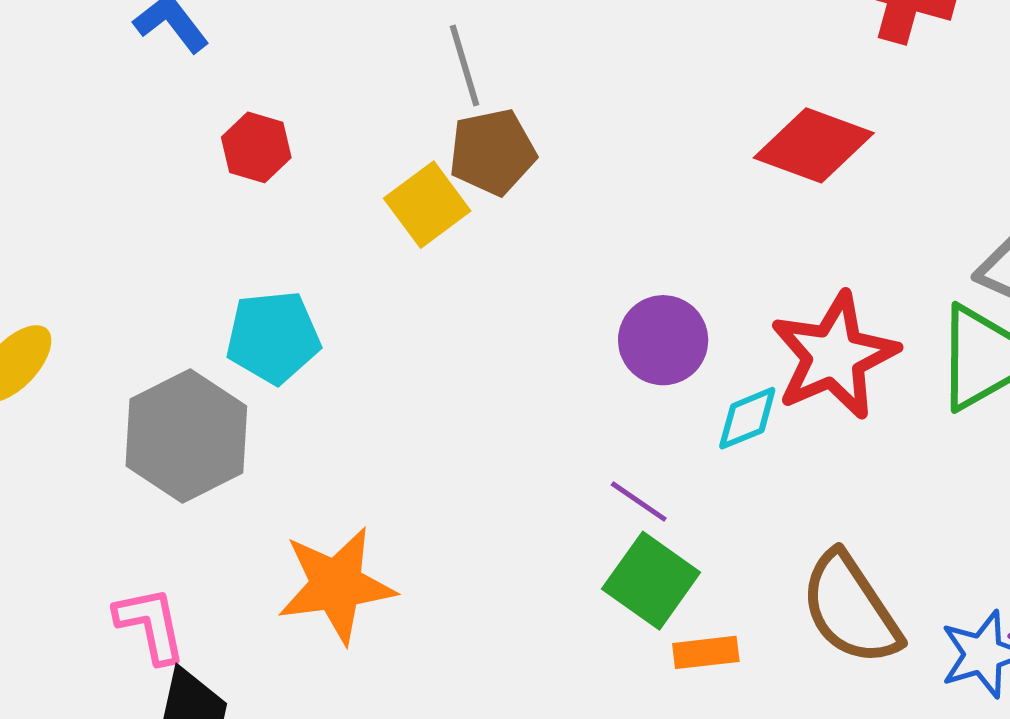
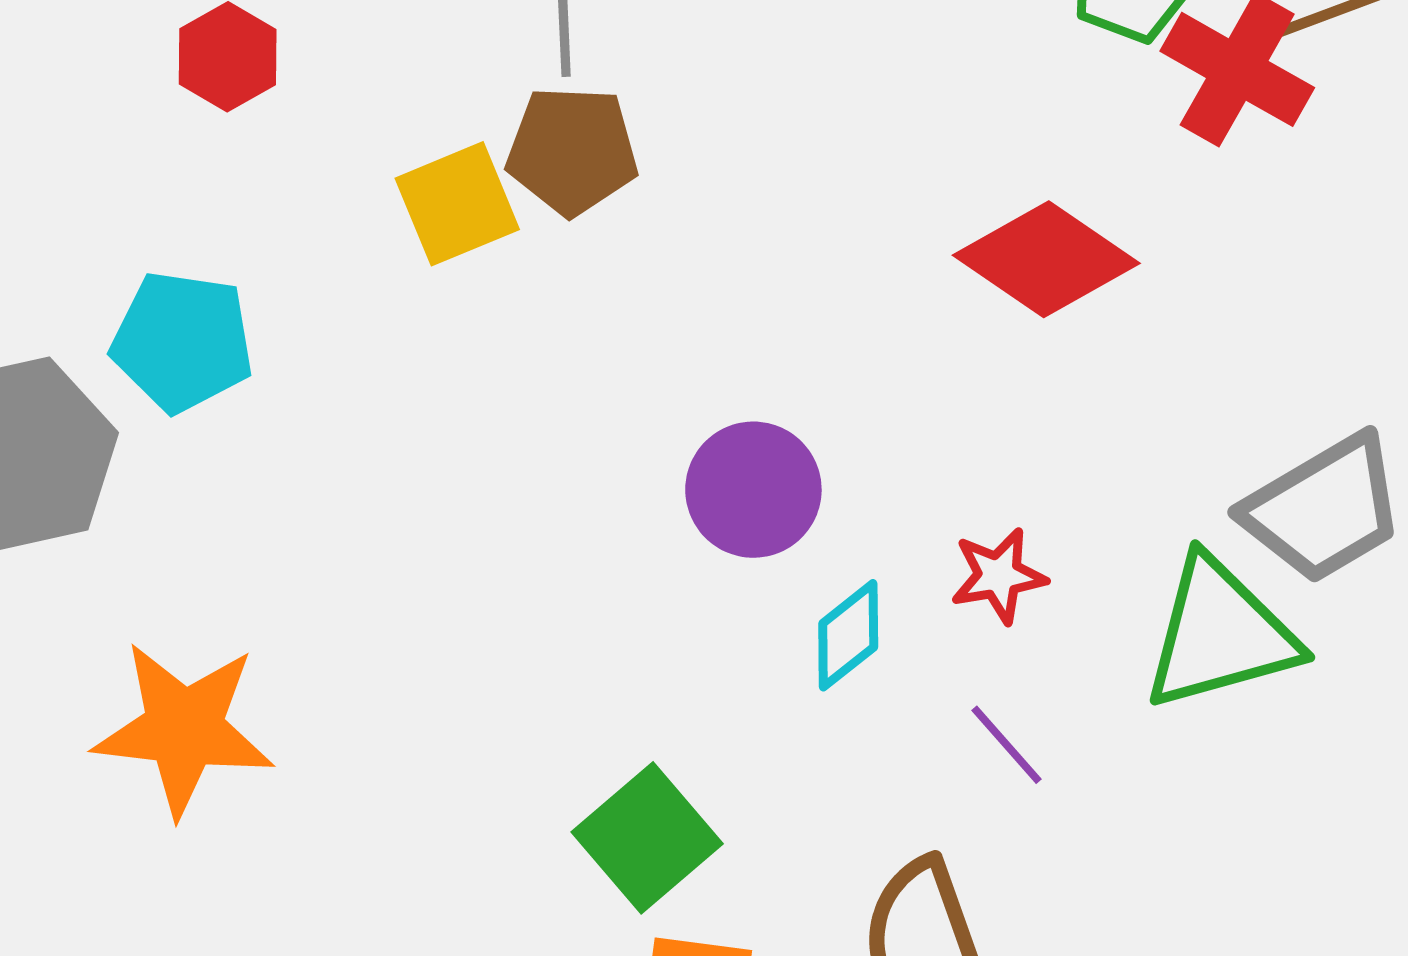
red star: (834, 356) -> (999, 576), size x0.5
cyan diamond: (747, 418) -> (848, 635), turned -30
purple line: (639, 502) -> (1007, 745), moved

